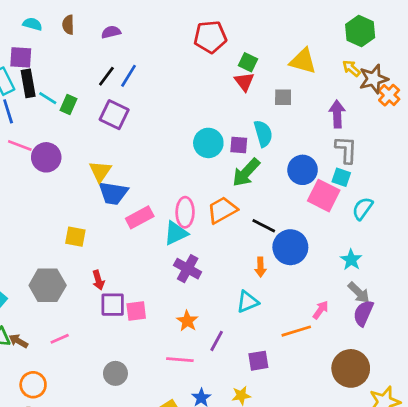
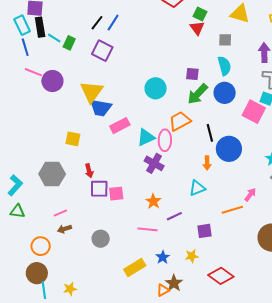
cyan semicircle: (263, 134) -> (224, 66), moved
cyan circle: (208, 143) -> (156, 88), moved
blue circle: (303, 170) -> (225, 93), moved
yellow triangle: (100, 171) -> (92, 92), size x1.4
pink ellipse: (185, 212) -> (165, 140), moved
black line: (264, 226) -> (210, 133), turned 48
brown arrow: (18, 341) -> (64, 229), moved, turned -48
purple line: (217, 341) -> (174, 216), turned 35

